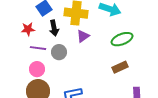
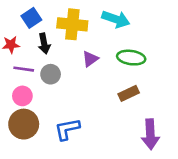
purple triangle: (83, 36) -> (90, 59), moved
green ellipse: (122, 39) -> (131, 58), turned 30

